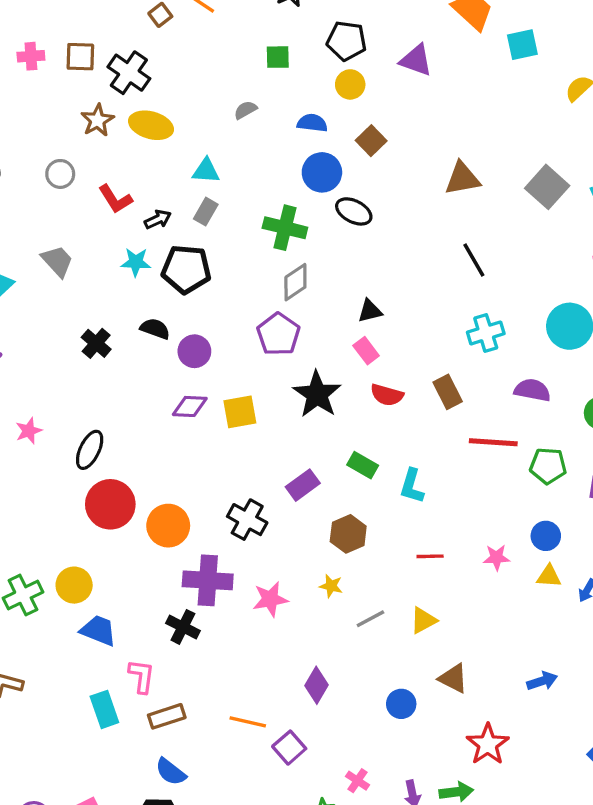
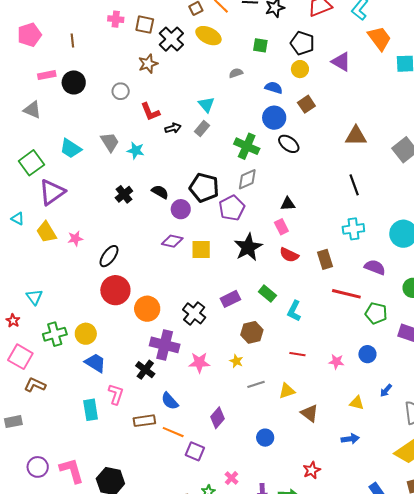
yellow ellipse: (151, 125) -> (208, 36), moved
cyan triangle: (206, 171) -> (206, 105), turned 36
cyan star: (136, 262) -> (136, 150), moved
black pentagon: (186, 269) -> (204, 188), moved
yellow triangle: (549, 576) -> (357, 403), moved
brown triangle: (453, 678) -> (310, 413), moved
brown rectangle: (167, 716) -> (144, 421), moved
red star: (488, 744) -> (312, 470), size x0.7
purple square: (289, 748) -> (195, 451), turned -36
blue semicircle: (171, 772) -> (170, 401), moved

